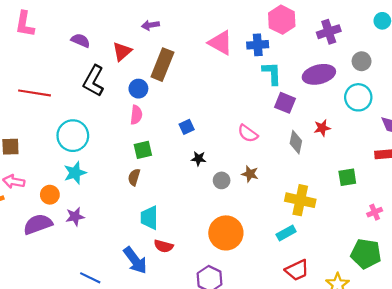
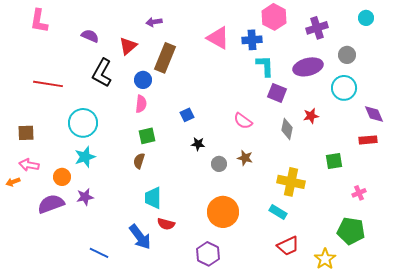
cyan rectangle: (286, 233) -> (278, 212), turned 60

